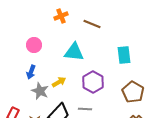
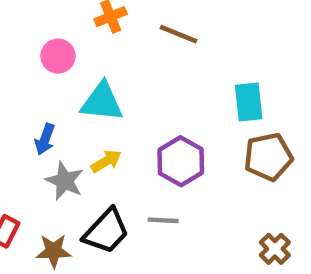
pink circle: (34, 45) -> (58, 56), moved
cyan triangle: (74, 52) -> (102, 102), moved
brown pentagon: (133, 92) -> (268, 157), moved, turned 30

